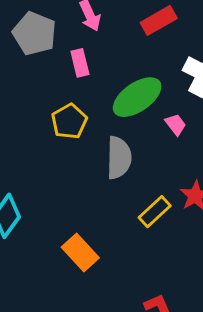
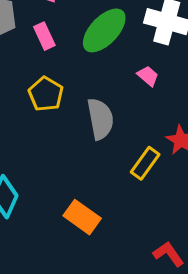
green ellipse: (137, 97) -> (104, 30), moved

